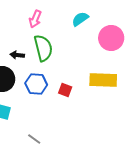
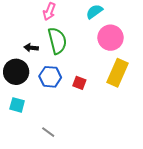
pink circle: (111, 38) -> (110, 38), moved
yellow rectangle: (103, 80) -> (118, 73), turned -68

